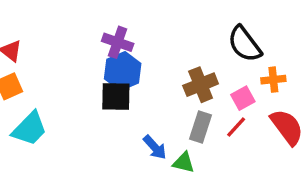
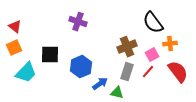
blue hexagon: (123, 71) -> (81, 67), moved
black square: (116, 97) -> (50, 55), moved
blue arrow: (155, 147) -> (100, 84), turned -84

